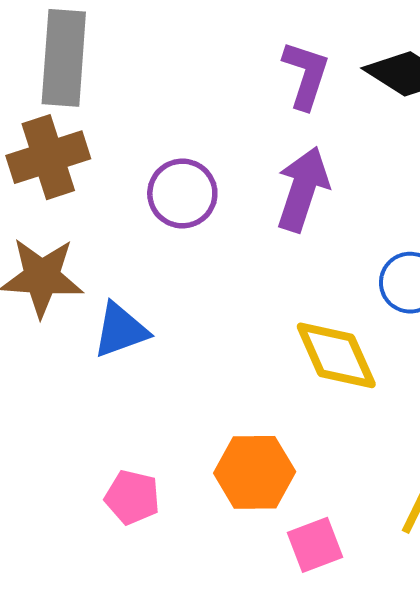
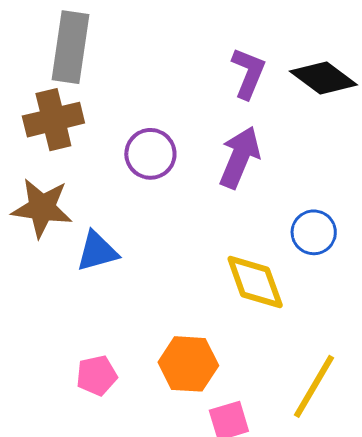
pink pentagon: (132, 497) -> (97, 375), turned -30

